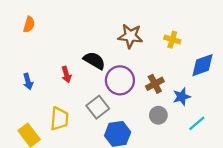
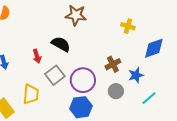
brown star: (130, 36) -> (76, 15), moved
purple circle: (120, 80) -> (83, 80), moved
gray square: (98, 107) -> (55, 75), moved

